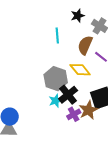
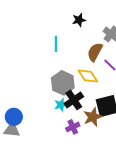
black star: (78, 16) -> (79, 20), moved
cyan line: (57, 35) -> (56, 44), moved
purple cross: (74, 114) -> (73, 127), moved

